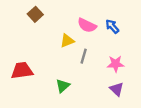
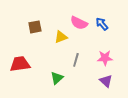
brown square: (35, 14) -> (35, 27), moved, turned 32
gray line: (84, 56) -> (76, 60), moved

